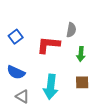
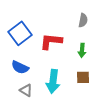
gray semicircle: (71, 30) -> (83, 20), moved
blue square: (16, 37) -> (20, 33), size x1.6

